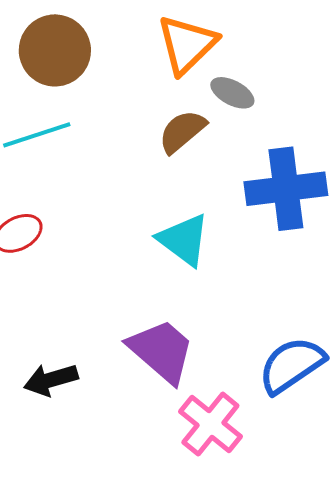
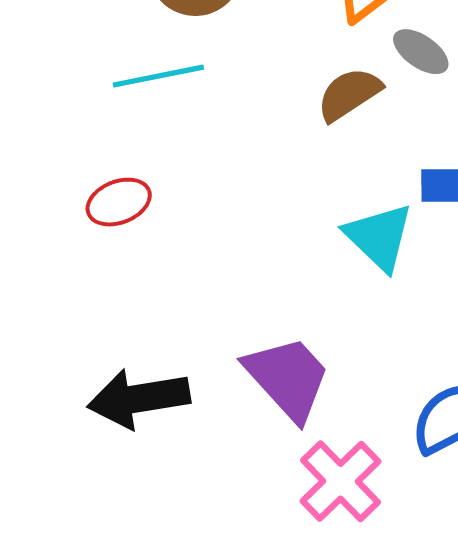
cyan triangle: (184, 240) -> (379, 237), moved
black arrow: (51, 380) -> (139, 398), size x1.4

